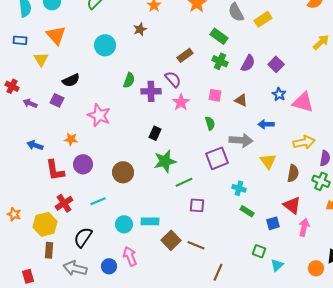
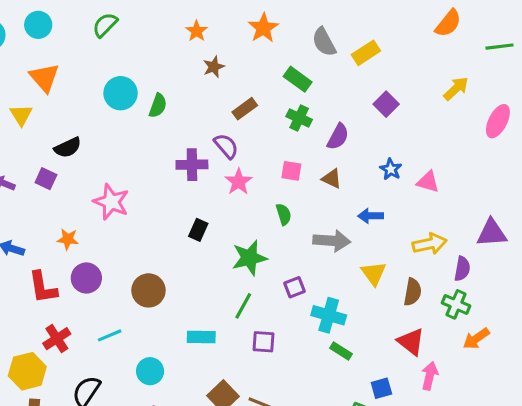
brown star: (140, 29) -> (214, 67), moved
purple semicircle: (248, 63) -> (338, 137), moved
purple square: (276, 64) -> (386, 104), moved
green semicircle: (129, 80) -> (158, 106), moved
pink triangle: (303, 102) -> (428, 182), size x0.7
purple square: (217, 158) -> (294, 287), moved, size x0.6
green star: (165, 161) -> (249, 258), moved
green line: (184, 182) -> (243, 306), turned -36
cyan cross: (239, 188) -> (329, 315), size x1.5
cyan rectangle: (150, 221) -> (201, 337), moved
blue square: (273, 223) -> (381, 388), moved

